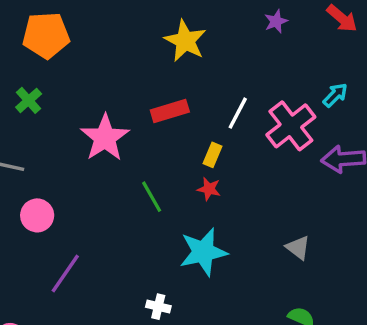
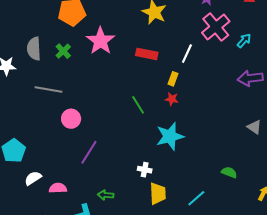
red rectangle: (170, 111) -> (147, 54), turned 30
pink cross: (291, 126) -> (216, 27), moved
pink star: (105, 138) -> (101, 41), moved
gray triangle: (298, 248) -> (254, 127), moved

